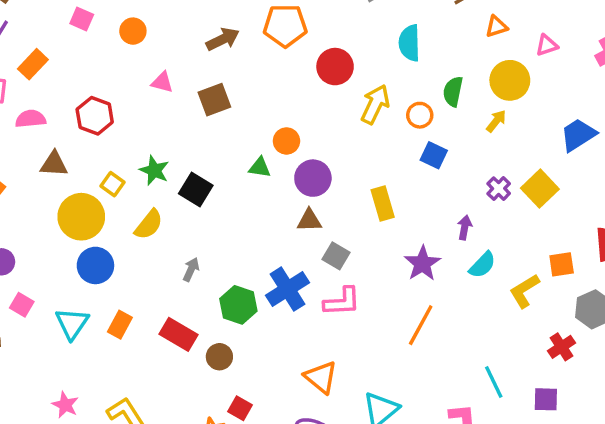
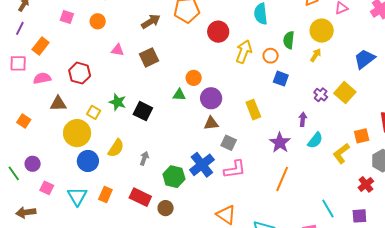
yellow semicircle: (149, 225) -> (116, 148), moved

